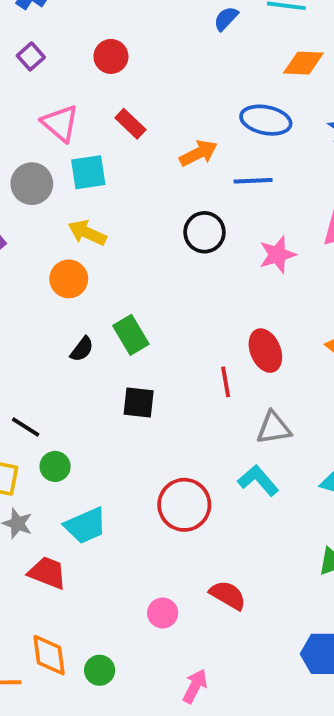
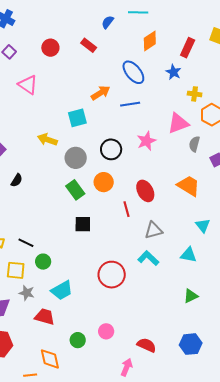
orange diamond: (303, 63) -> (150, 41), turned -30
blue ellipse: (266, 120) -> (133, 72), turned 45
red rectangle: (130, 124) -> (89, 45), moved
cyan square: (88, 172) -> (77, 118), moved
gray circle: (32, 184) -> (76, 158), moved
black circle: (204, 232) -> (111, 149), moved
orange circle: (69, 279) -> (104, 182), moved
black semicircle: (82, 349) -> (17, 180), moved
red semicircle: (228, 595) -> (147, 345), moved
green circle: (100, 670) -> (78, 340), moved

